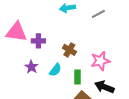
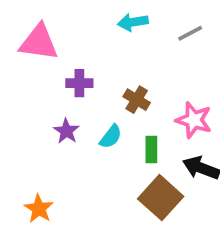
pink triangle: (16, 32) -> (39, 42), moved
pink star: (100, 61) -> (194, 120), turned 30

